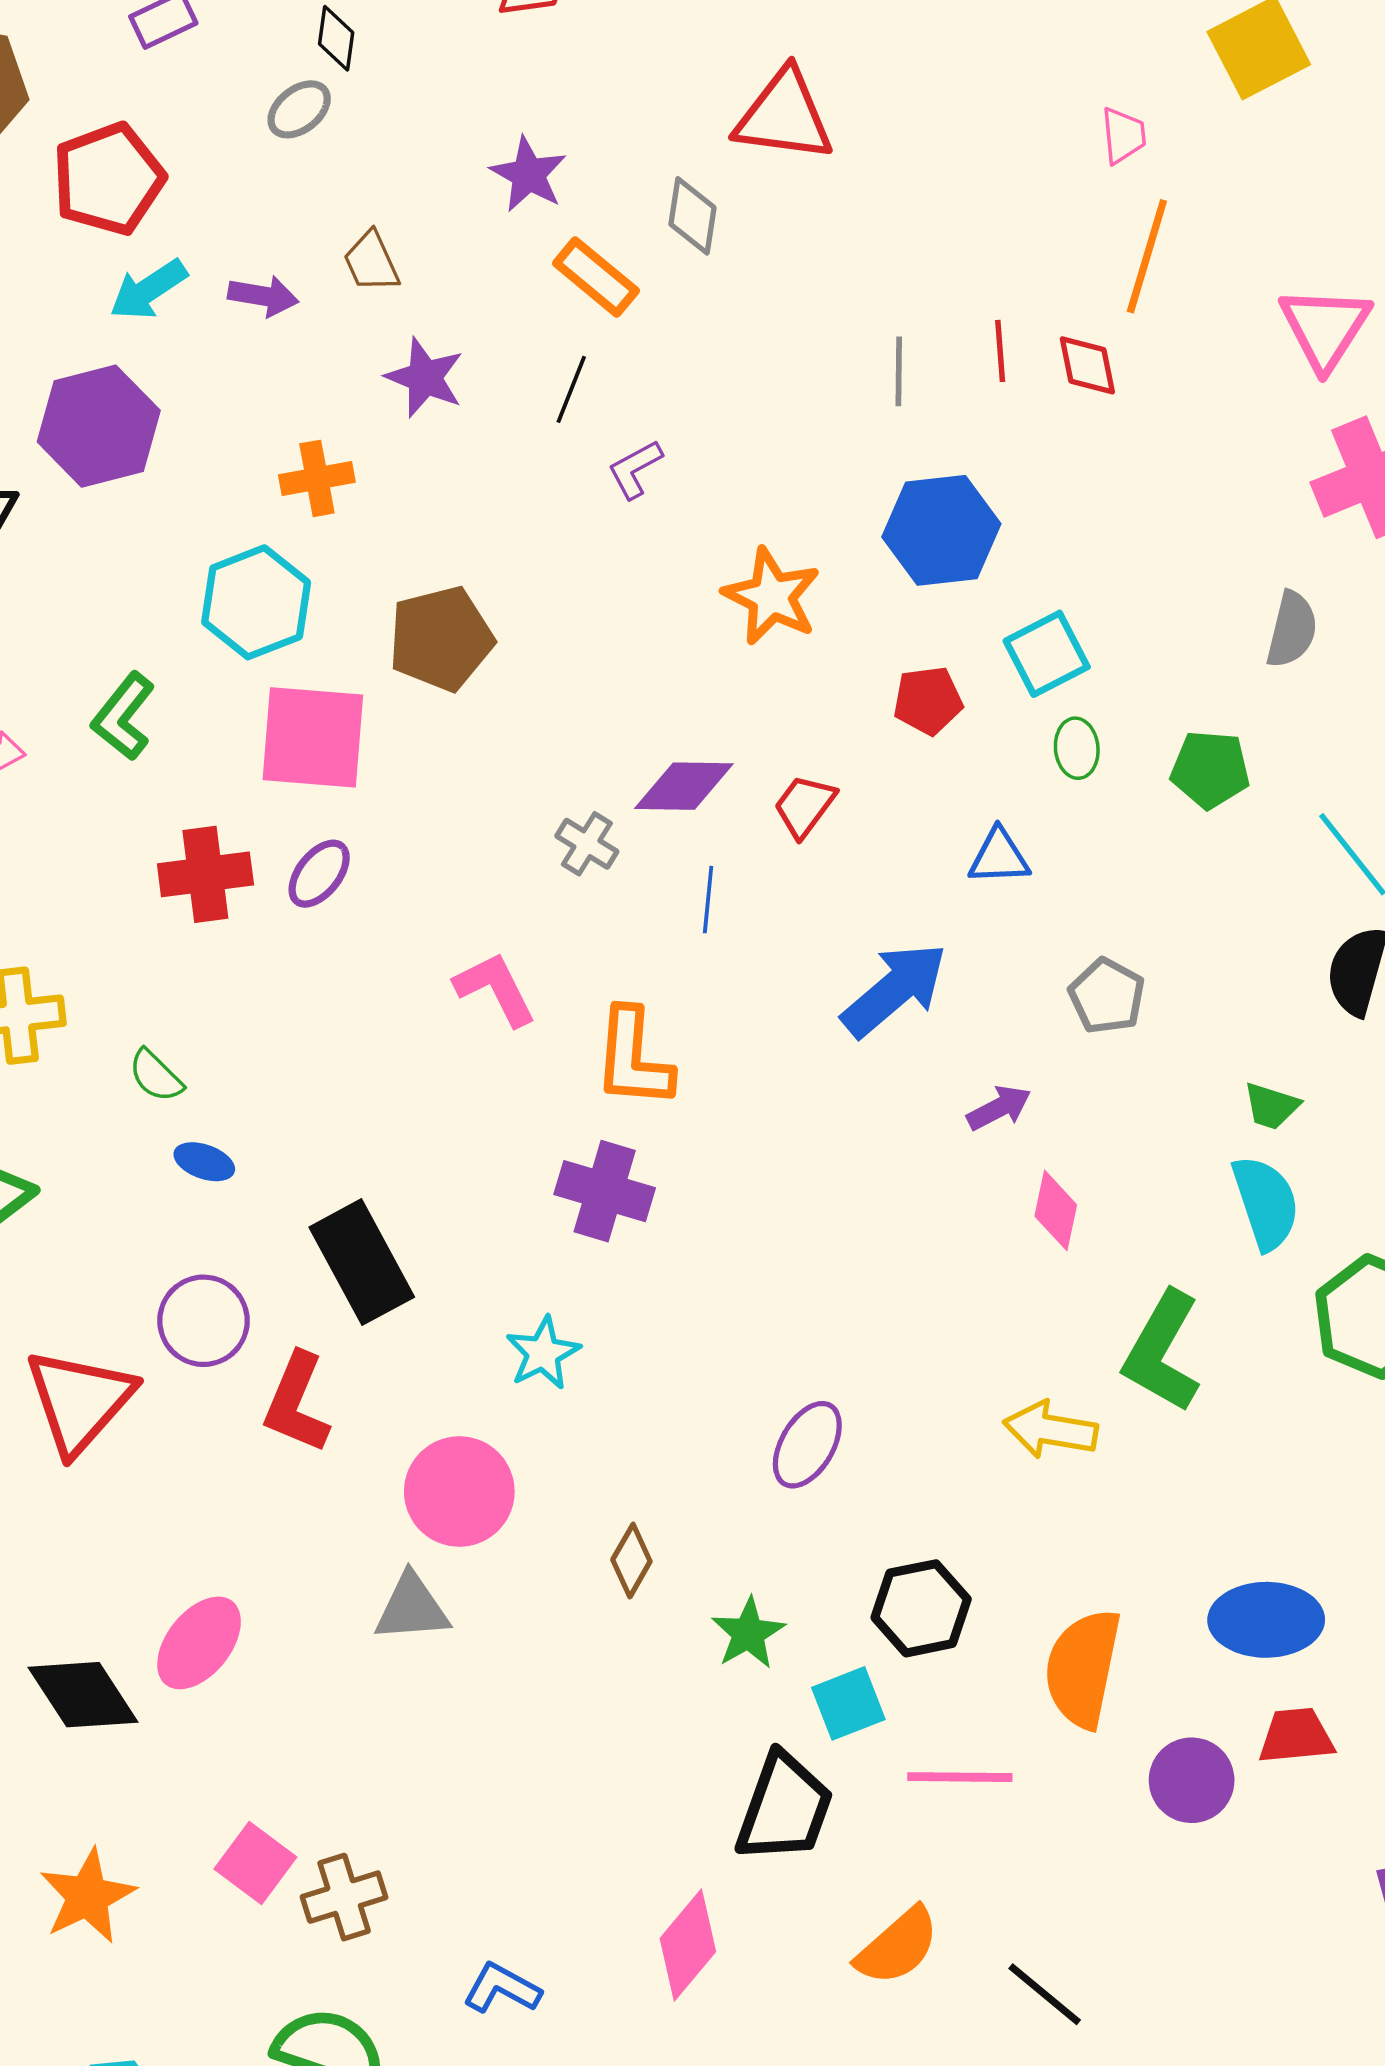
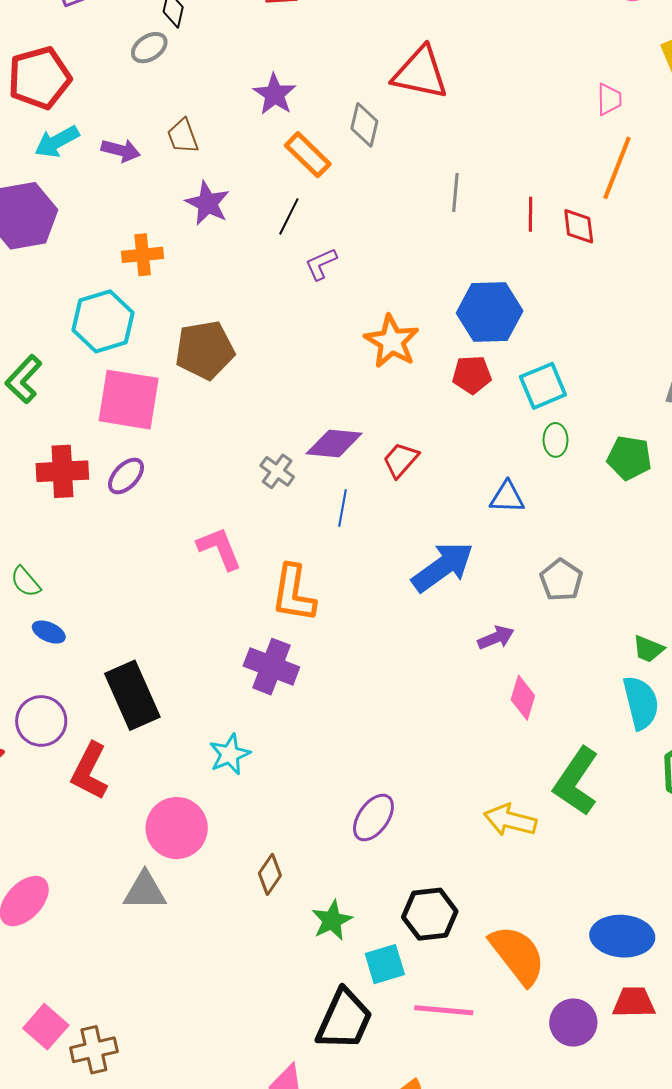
gray line: (899, 371) -> (455, 192), moved
red pentagon: (928, 701) -> (472, 375), moved
orange semicircle: (1083, 1668) -> (517, 955), turned 126

